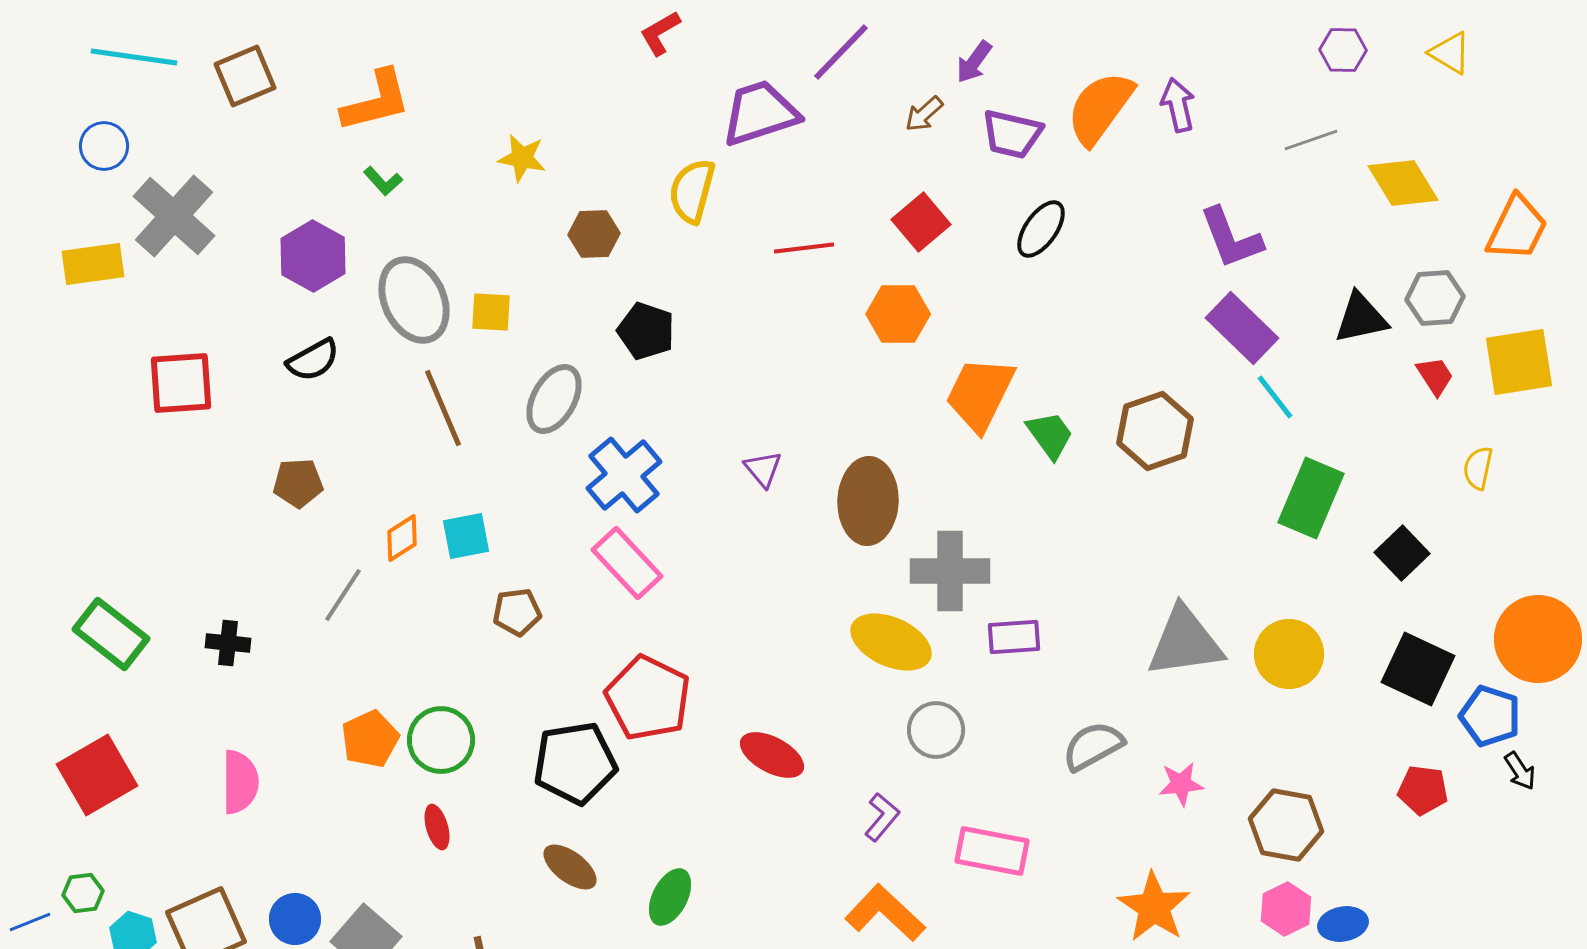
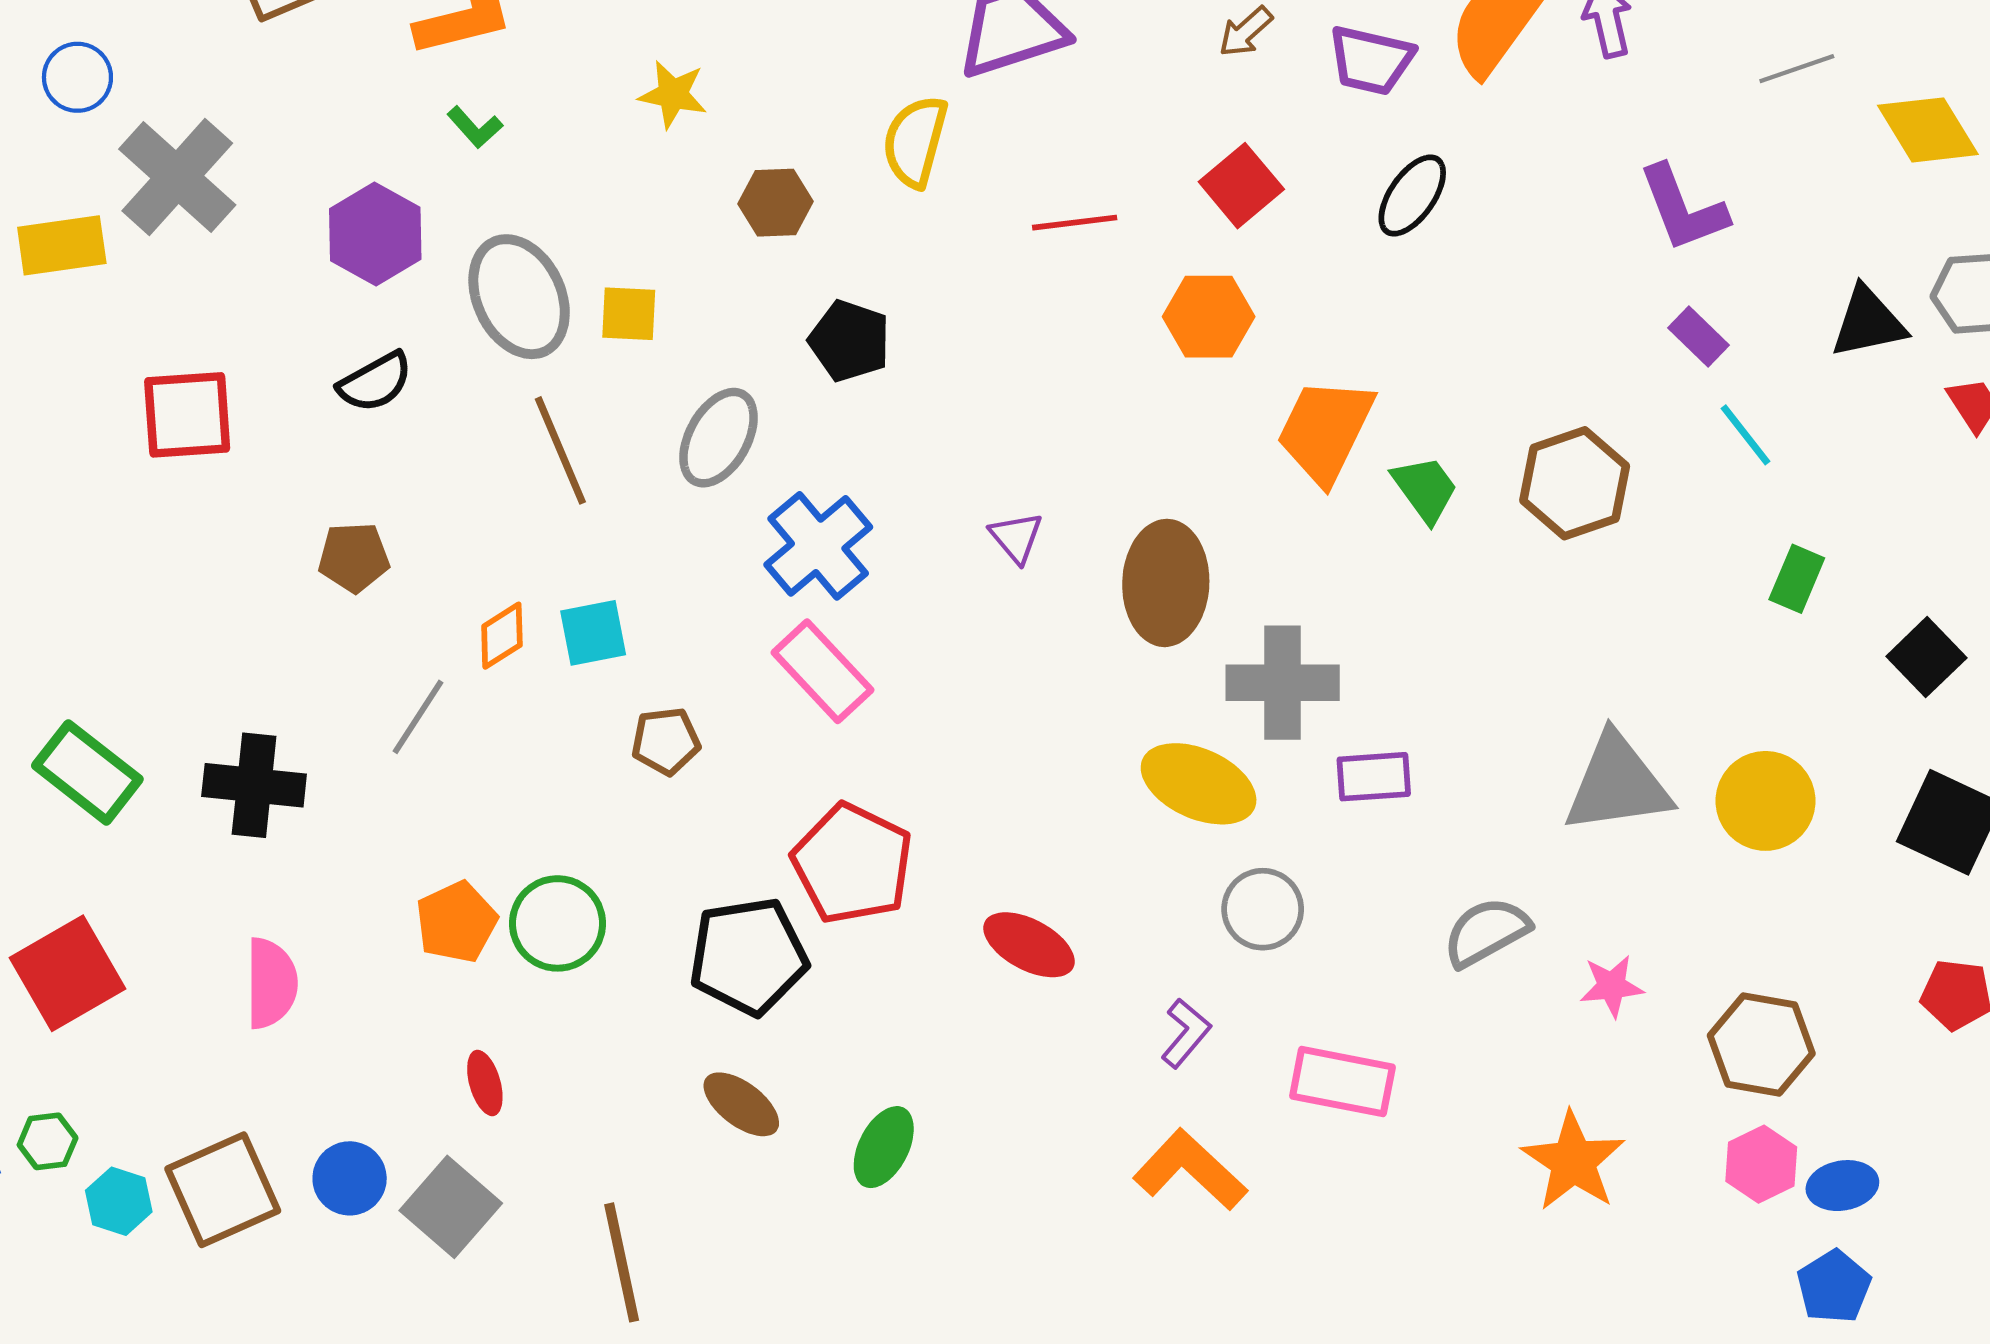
purple rectangle: (1242, 328) -> (1699, 337), size x0.6
green rectangle: (1311, 498) -> (1797, 579), size x0.6
black cross: (228, 643) -> (254, 785), size x1.6
red ellipse: (437, 827) -> (485, 1083), moved

